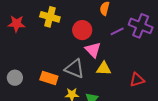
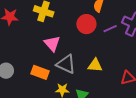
red circle: (82, 30) -> (86, 24), moved
pink triangle: (93, 50) -> (52, 43), moved

